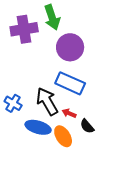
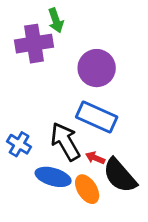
green arrow: (52, 17) -> (56, 20), moved, size x0.7
black semicircle: (87, 126) -> (120, 176), size x1.8

